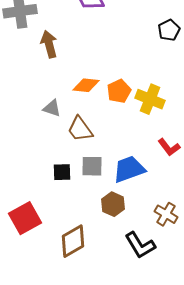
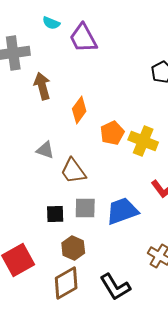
orange diamond: (86, 85) -> (79, 110), moved, turned -60
brown hexagon: (113, 204) -> (73, 248), moved
black L-shape: (140, 245) -> (115, 287), moved

